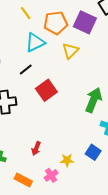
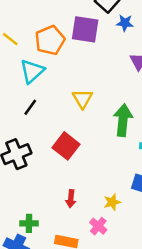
yellow triangle: (70, 51) -> (82, 99), moved
red square: (46, 90) -> (66, 146), moved

